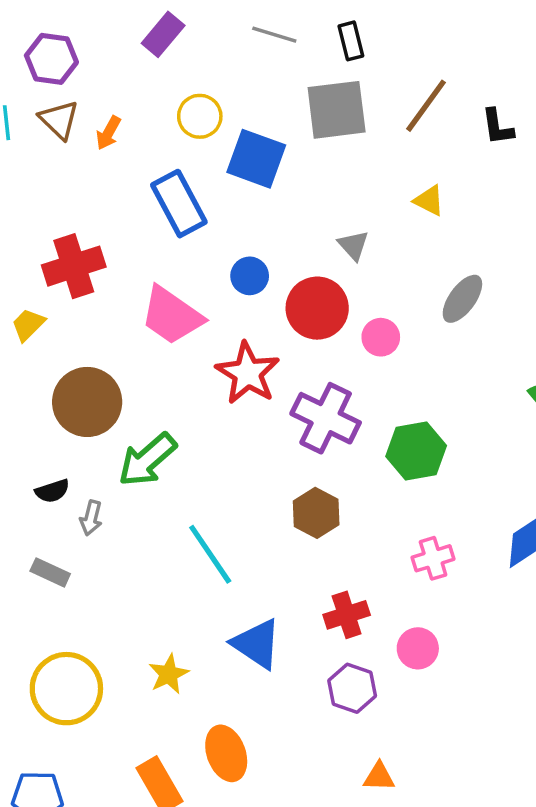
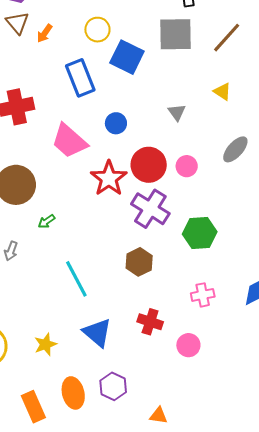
red circle: (317, 308) -> (149, 165), moved
green arrow: (147, 460) -> (46, 221), size x0.5
red cross: (347, 615) -> (150, 322), turned 30
purple hexagon: (352, 688) -> (113, 386), moved

